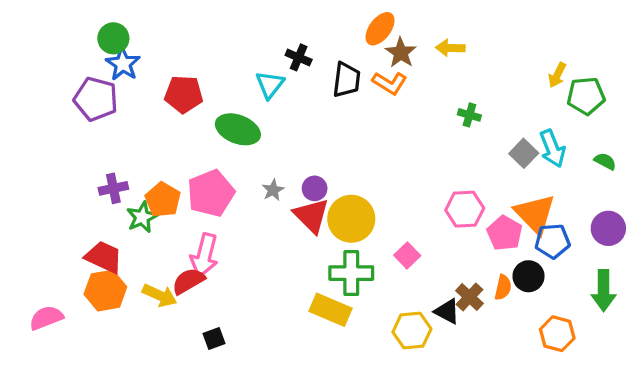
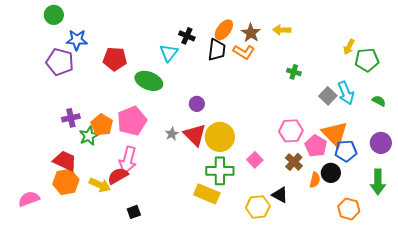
orange ellipse: (380, 29) -> (224, 30), moved
green circle: (113, 38) -> (54, 15), moved
blue star: (123, 64) -> (77, 40), turned -30
purple circle: (315, 188) -> (197, 104), moved
gray star: (273, 190) -> (172, 134), moved
brown cross: (469, 297) -> (294, 162), moved

